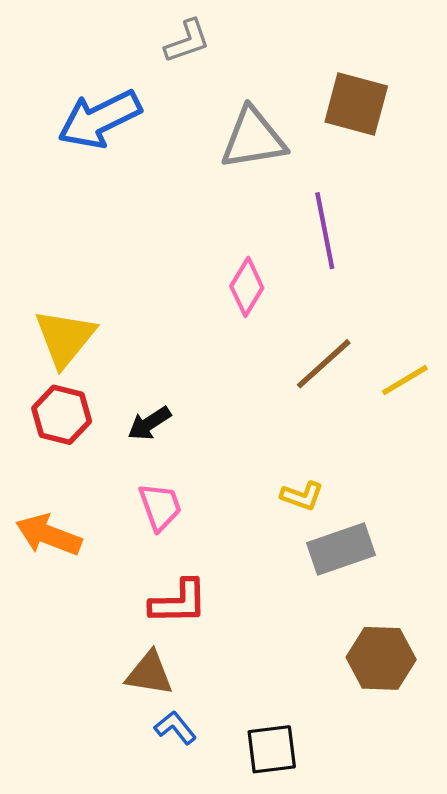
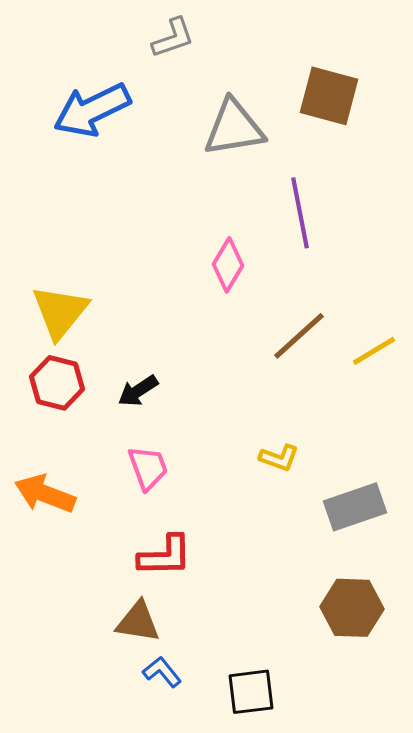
gray rectangle: (341, 549) -> (355, 507), moved

